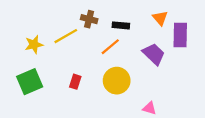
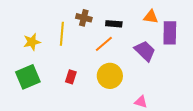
orange triangle: (160, 18) -> (151, 17), turned -42
yellow line: (66, 36) -> (62, 34), turned -55

